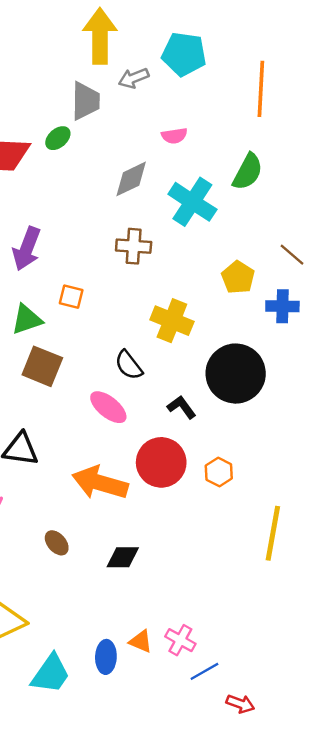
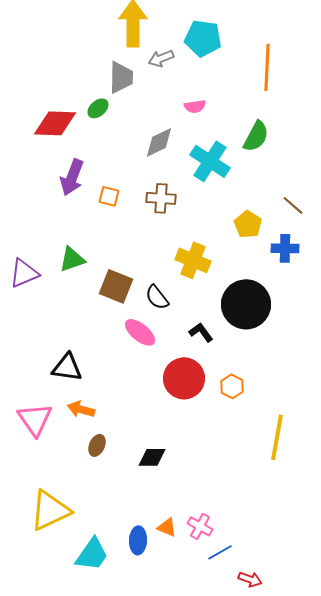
purple arrow: (27, 249) -> (72, 177), moved
orange square: (71, 297) -> (109, 196), moved
brown square: (42, 366) -> (116, 286), moved
orange arrow: (100, 483) -> (81, 409), moved, size x0.6
brown ellipse: (57, 543) -> (97, 445), turned 65

